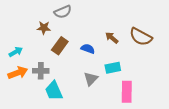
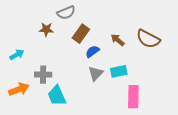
brown rectangle: (60, 46) -> (81, 34), moved
blue semicircle: (88, 49) -> (92, 51), turned -56
orange arrow: (18, 73) -> (19, 89), moved
gray triangle: (91, 79) -> (96, 74), moved

